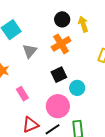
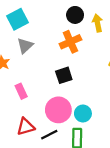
gray triangle: (30, 51) -> (25, 46), moved
cyan circle: (77, 88) -> (83, 113), moved

